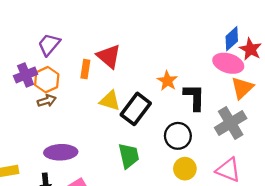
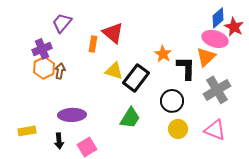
orange hexagon: (47, 80) -> (44, 68), moved
orange triangle: (242, 88) -> (206, 57), moved
brown arrow: (47, 101) -> (60, 71), turned -63
green trapezoid: (129, 156) -> (130, 118), turned 45

